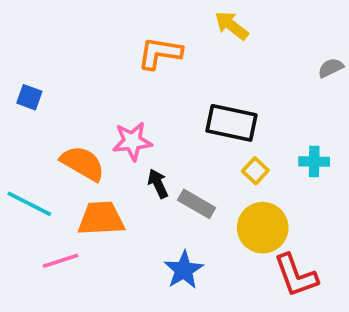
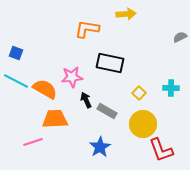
yellow arrow: (231, 26) -> (126, 14), turned 138
black rectangle: (231, 123) -> (110, 63), moved
cyan line: (29, 204) -> (16, 81), moved

